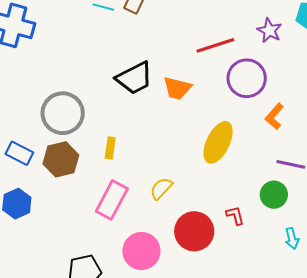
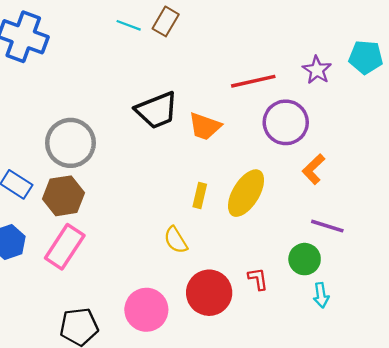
yellow rectangle: (110, 148) -> (200, 195), moved
yellow semicircle: (161, 188) -> (176, 240), turned -80
pink rectangle: (112, 200) -> (65, 247), moved
cyan arrow: (292, 238) -> (321, 295), moved

